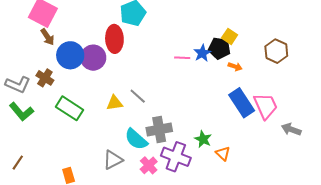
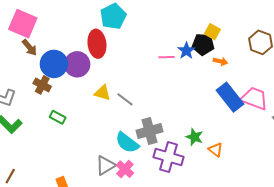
brown cross: (45, 78) -> (42, 85), moved
yellow triangle: (115, 103) -> (102, 93), moved, turned 30
pink trapezoid: (266, 106) -> (254, 98), turned -40
green rectangle: (69, 108) -> (58, 117), size x0.6
pink cross: (149, 165) -> (125, 169), moved

